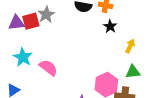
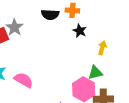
green triangle: (133, 72) -> (95, 73), moved

